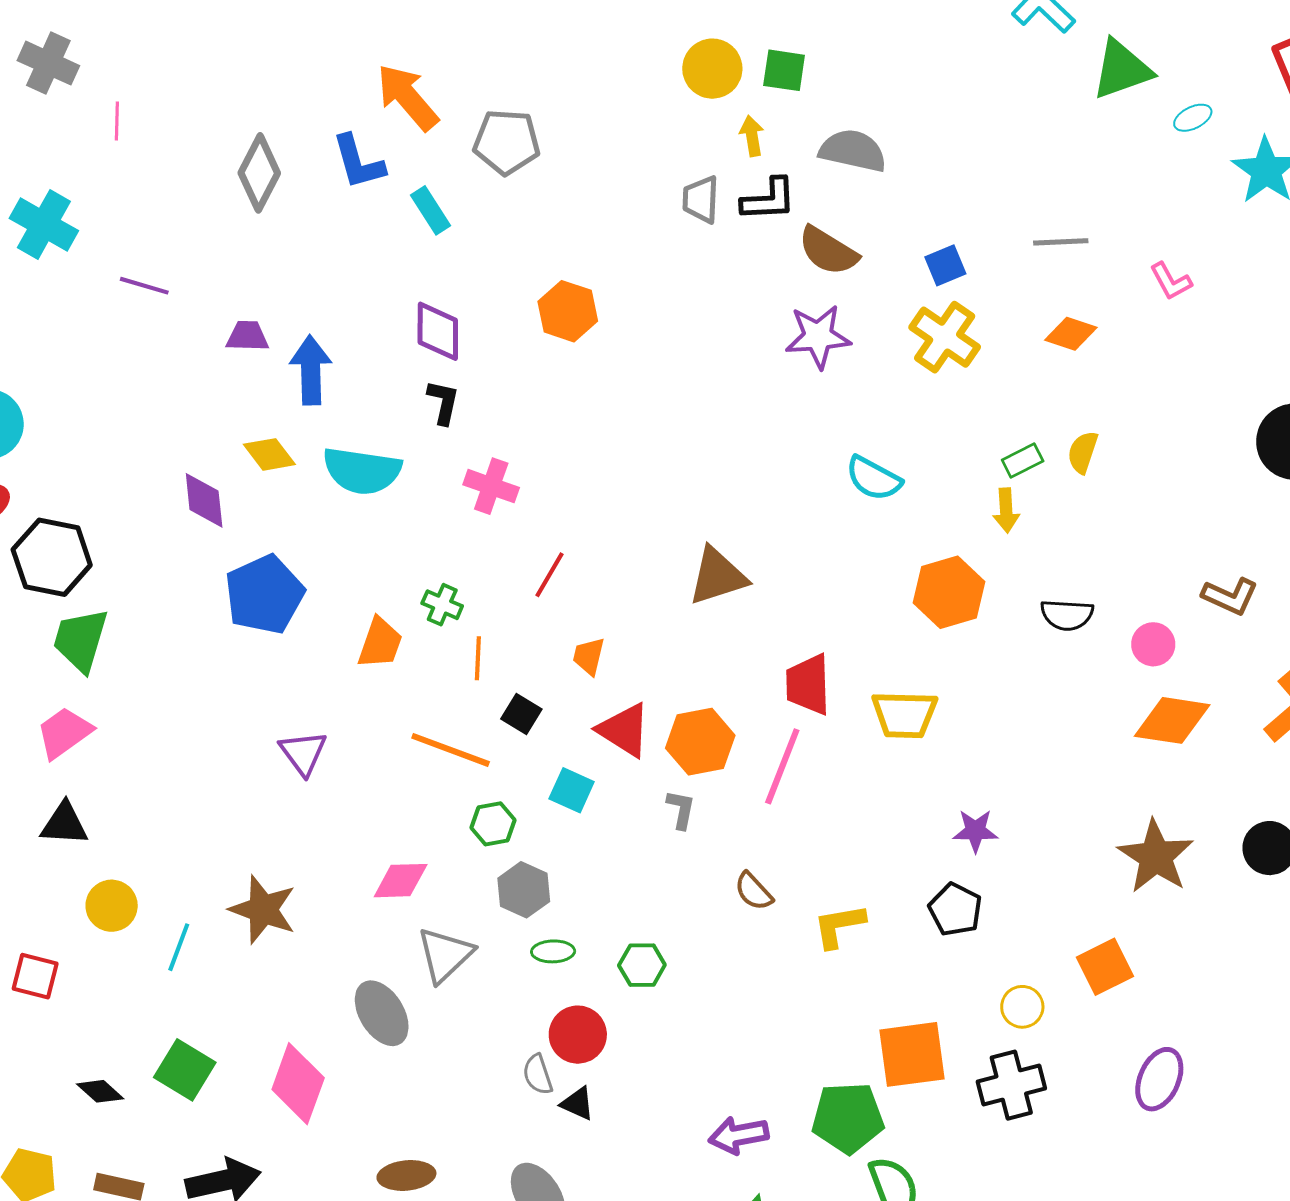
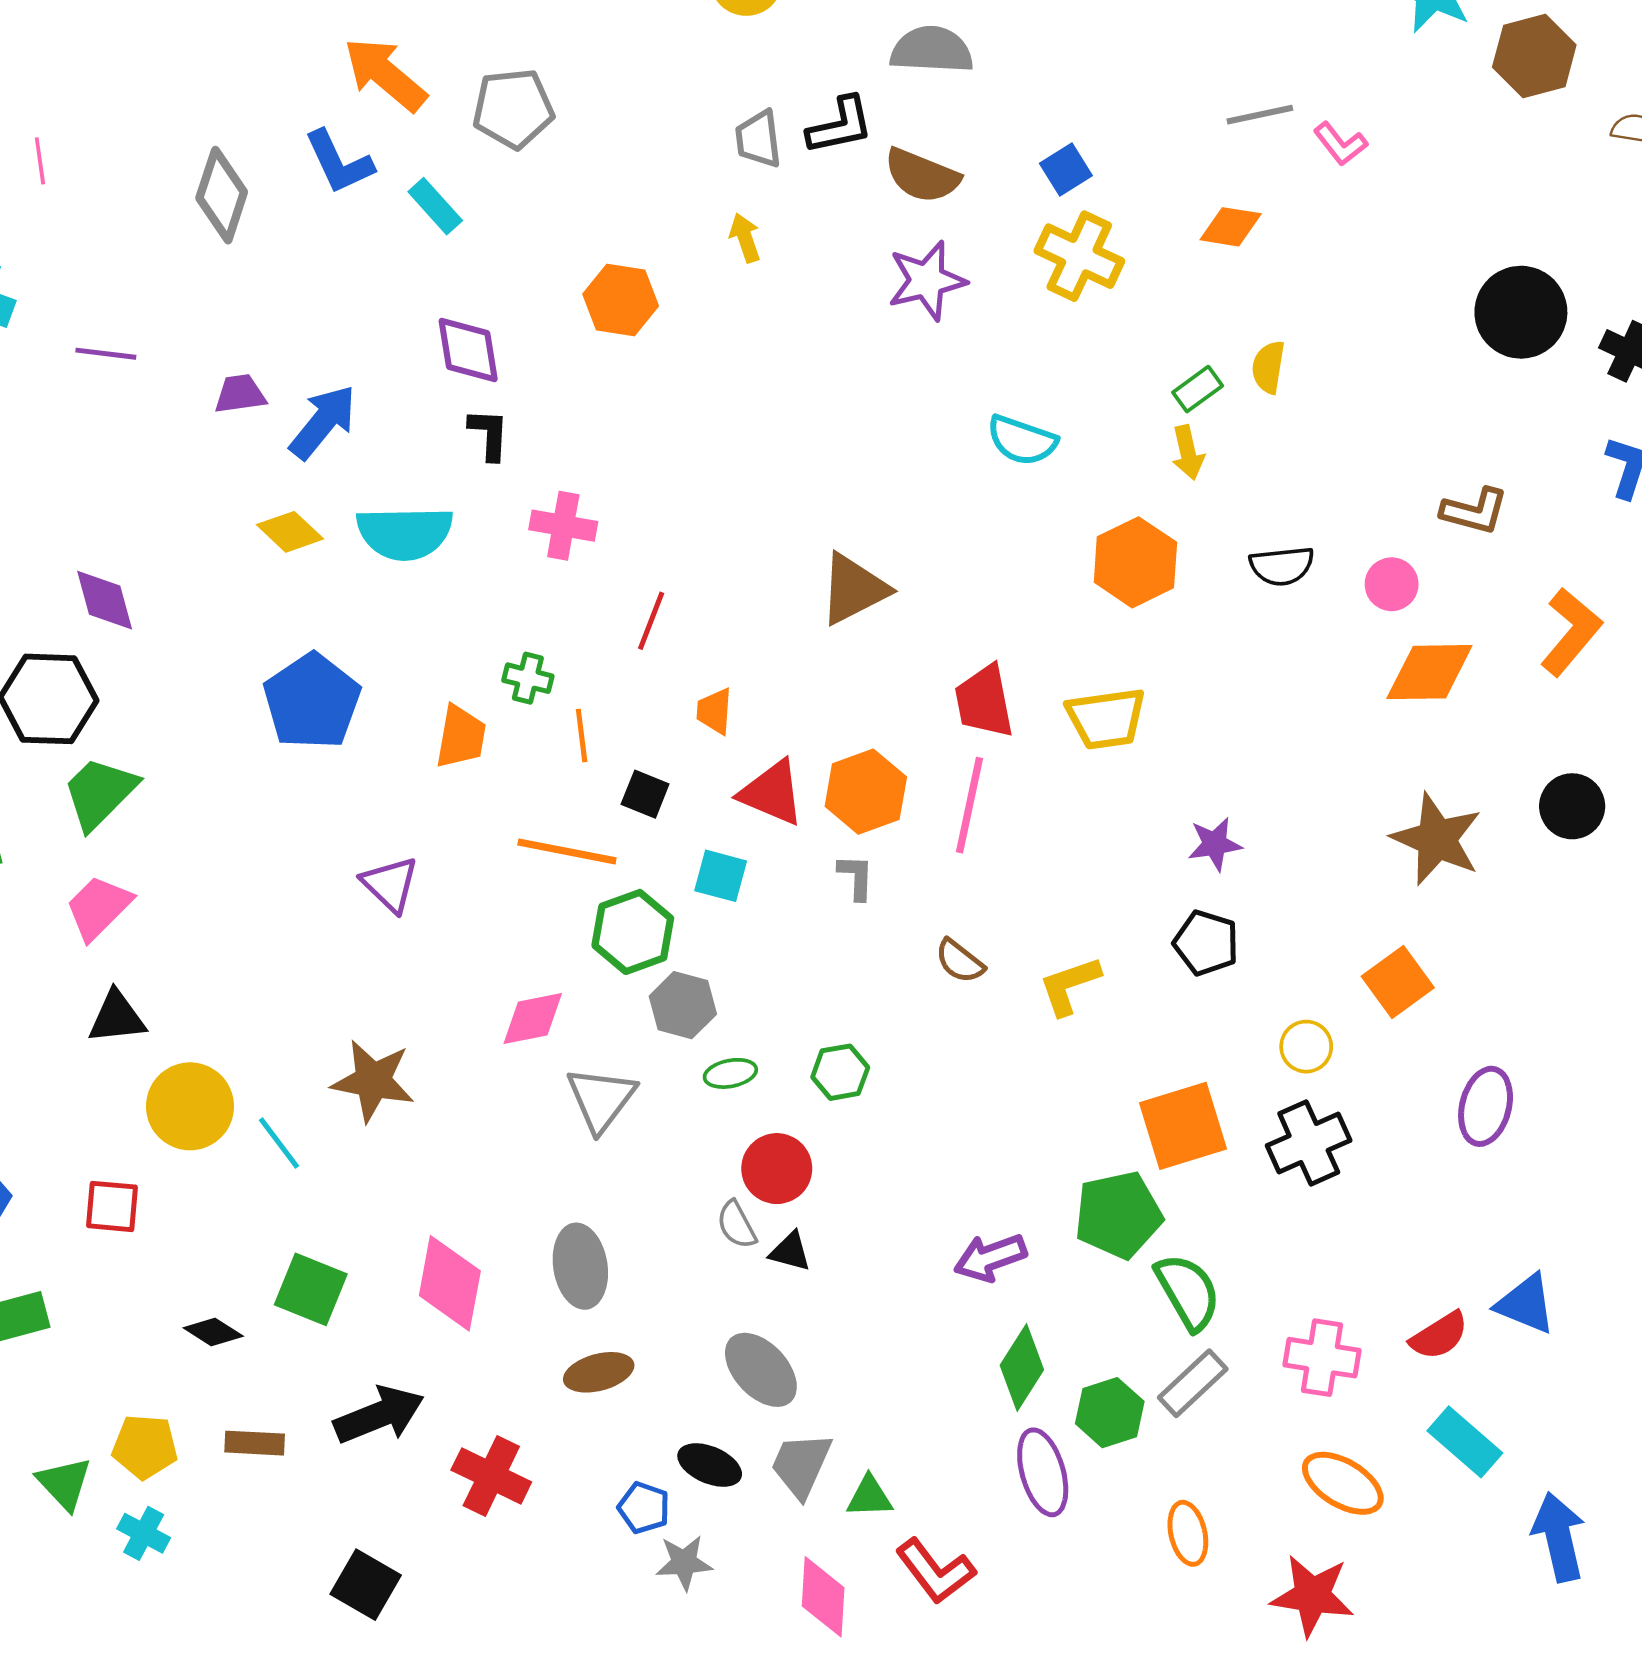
yellow arrow: (752, 136) -> (745, 238), moved
gray line: (1061, 242) -> (1260, 115), moved
blue arrow: (311, 370) -> (323, 422), turned 50
purple diamond: (204, 500) -> (105, 600), moved
green trapezoid: (81, 640) -> (100, 793), turned 38
green hexagon: (493, 824) -> (633, 932), size x1.5
yellow circle: (112, 906) -> (190, 1106), size x1.4
cyan line: (179, 947) -> (279, 1143), turned -48
gray ellipse: (382, 1013) -> (580, 1266), moved, turned 32

